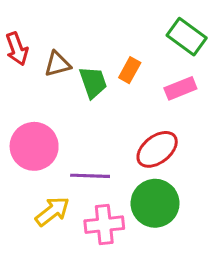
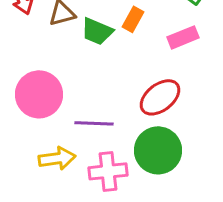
green trapezoid: (93, 82) -> (97, 31), turned 132
yellow arrow: (52, 211) -> (57, 158), turned 30

